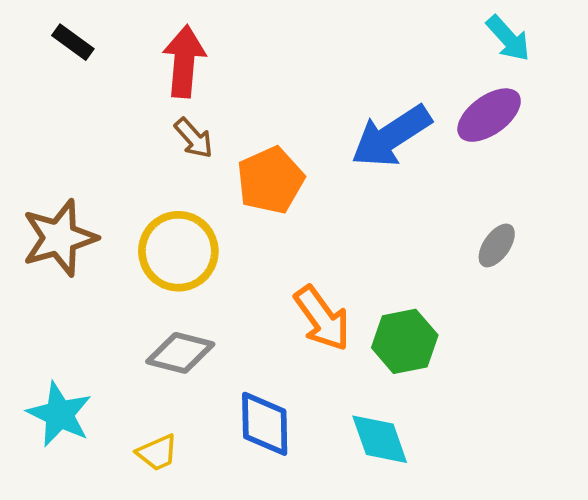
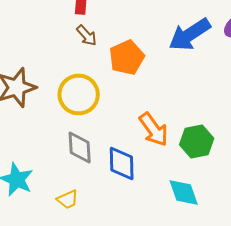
gray diamond: (180, 353) -> (80, 148), turned 72
blue diamond: (265, 424) -> (122, 164), moved

